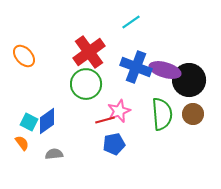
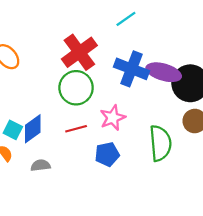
green semicircle: (162, 114) -> (160, 143), moved
red line: (105, 120) -> (76, 129), moved

